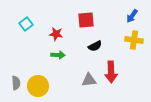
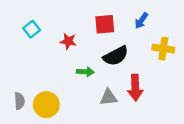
blue arrow: (132, 16) -> (141, 21), moved
black semicircle: (95, 46) -> (116, 56), size x1.5
green arrow: (58, 55) -> (85, 72), moved

